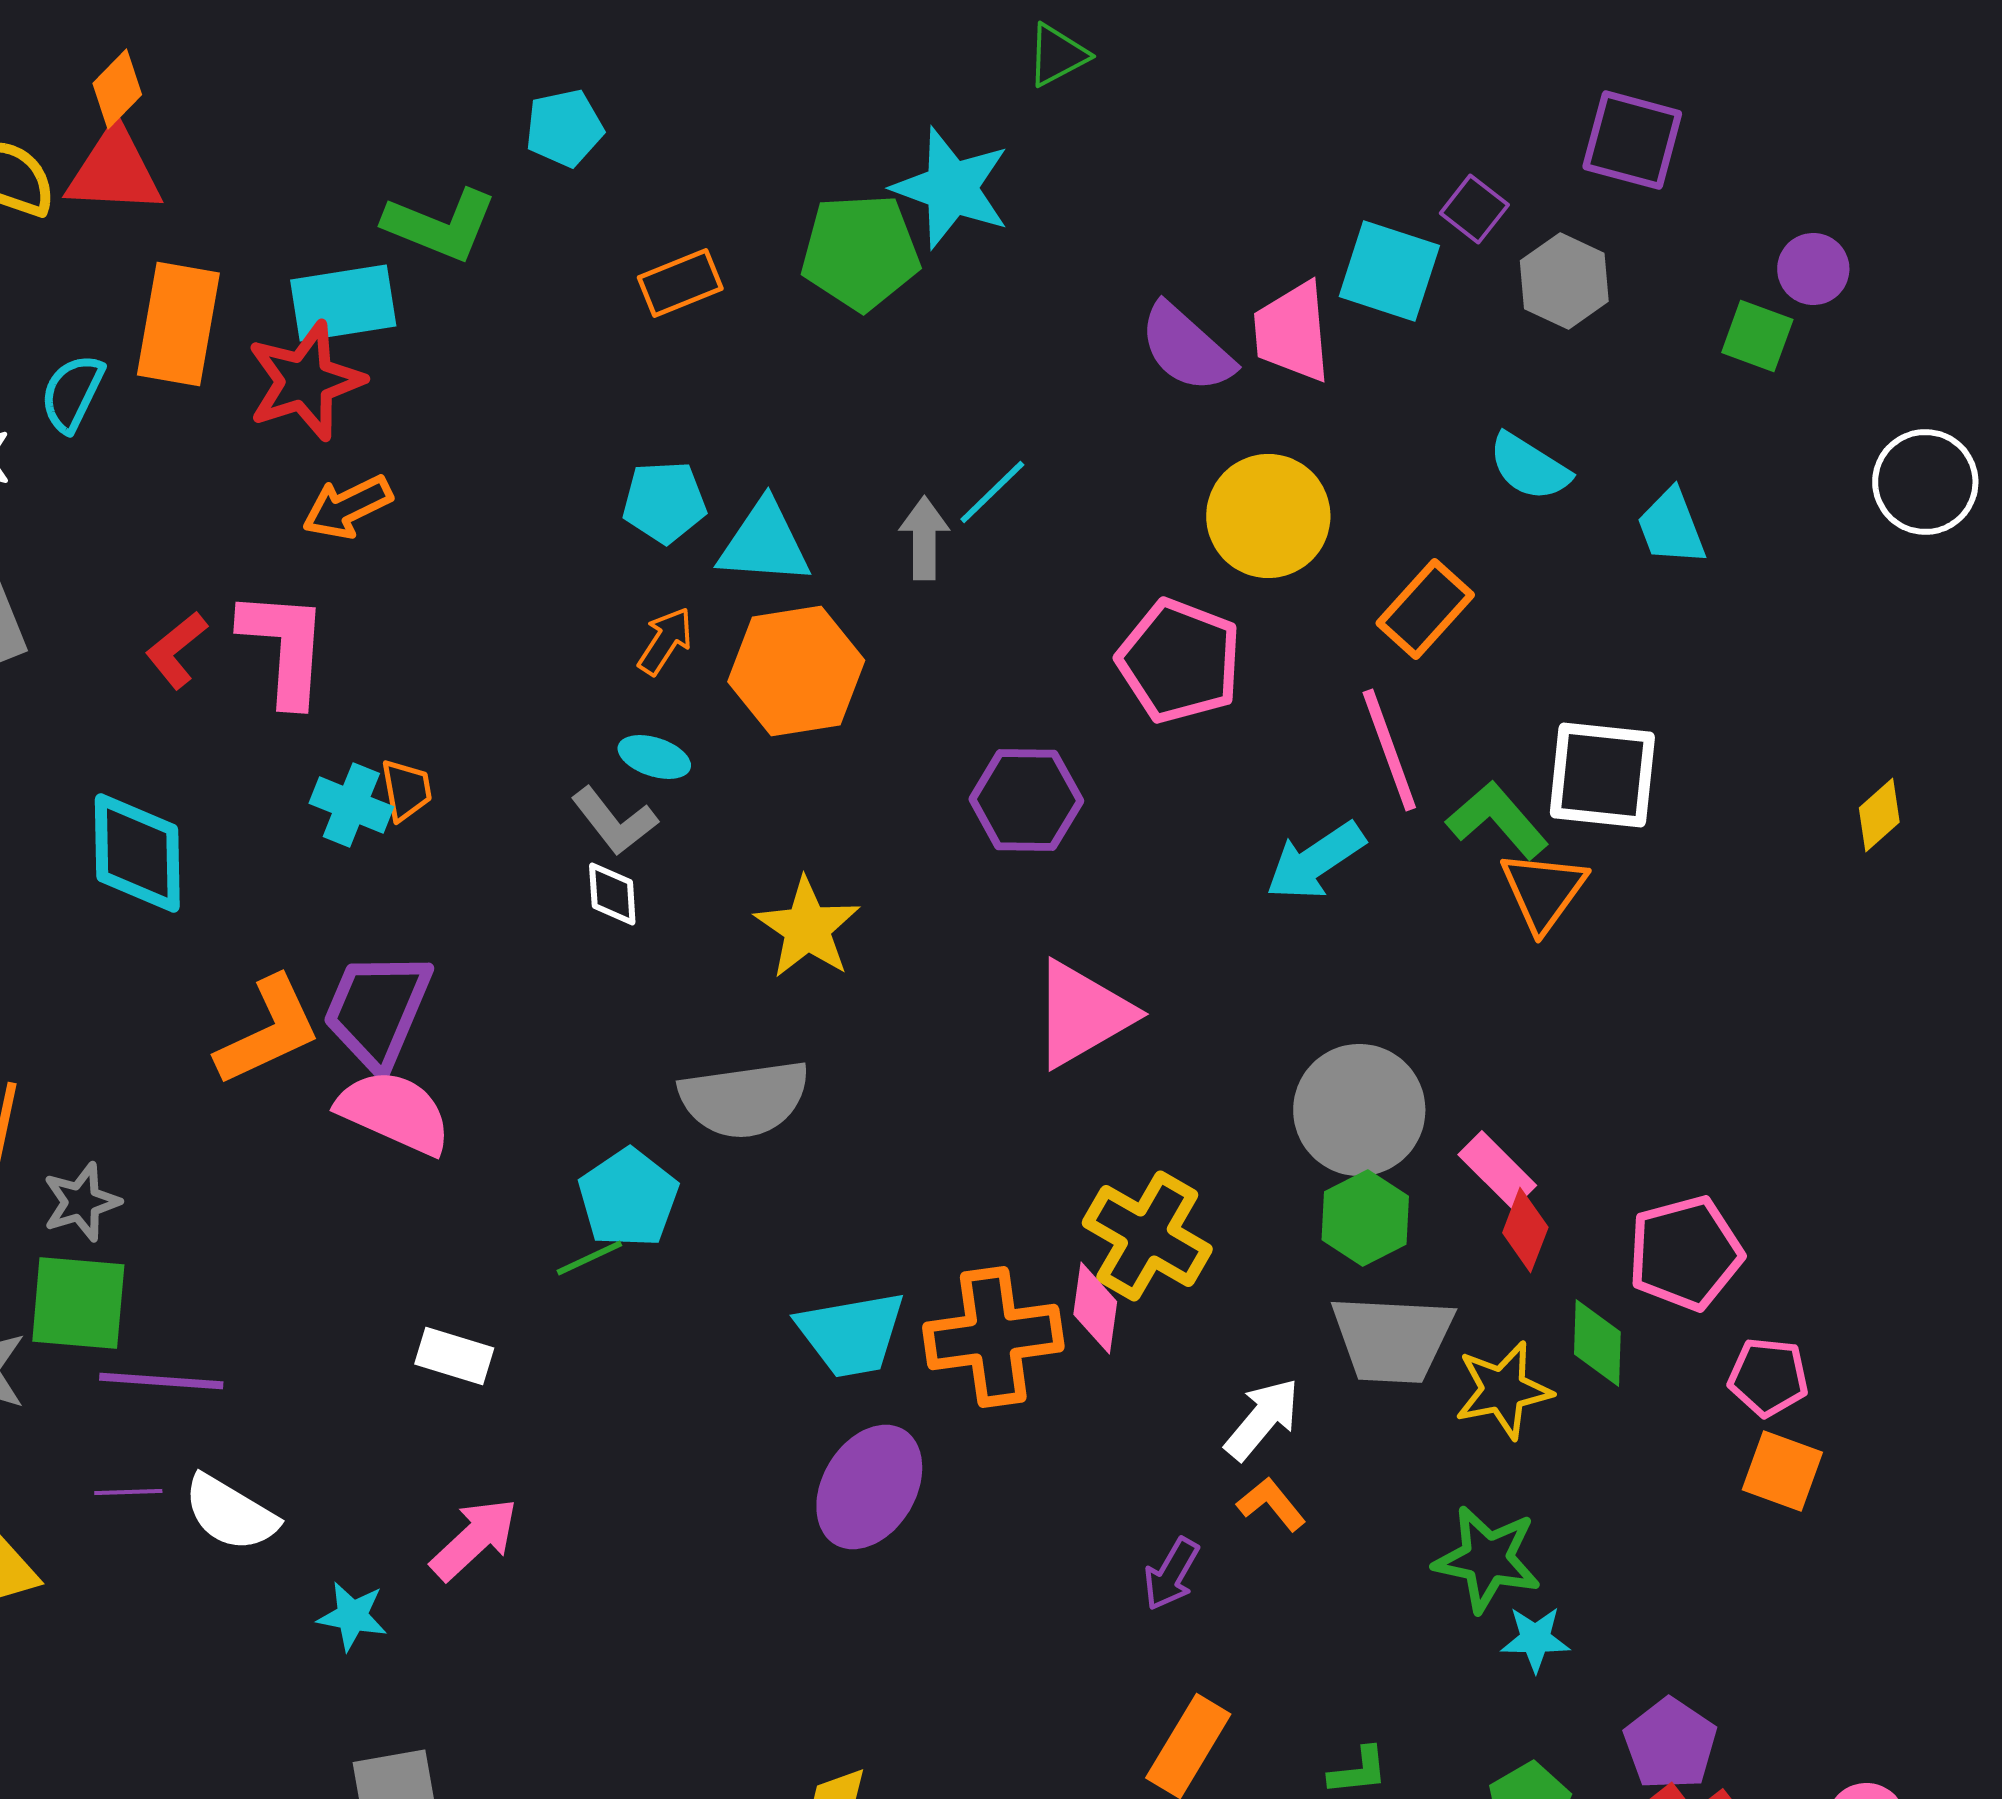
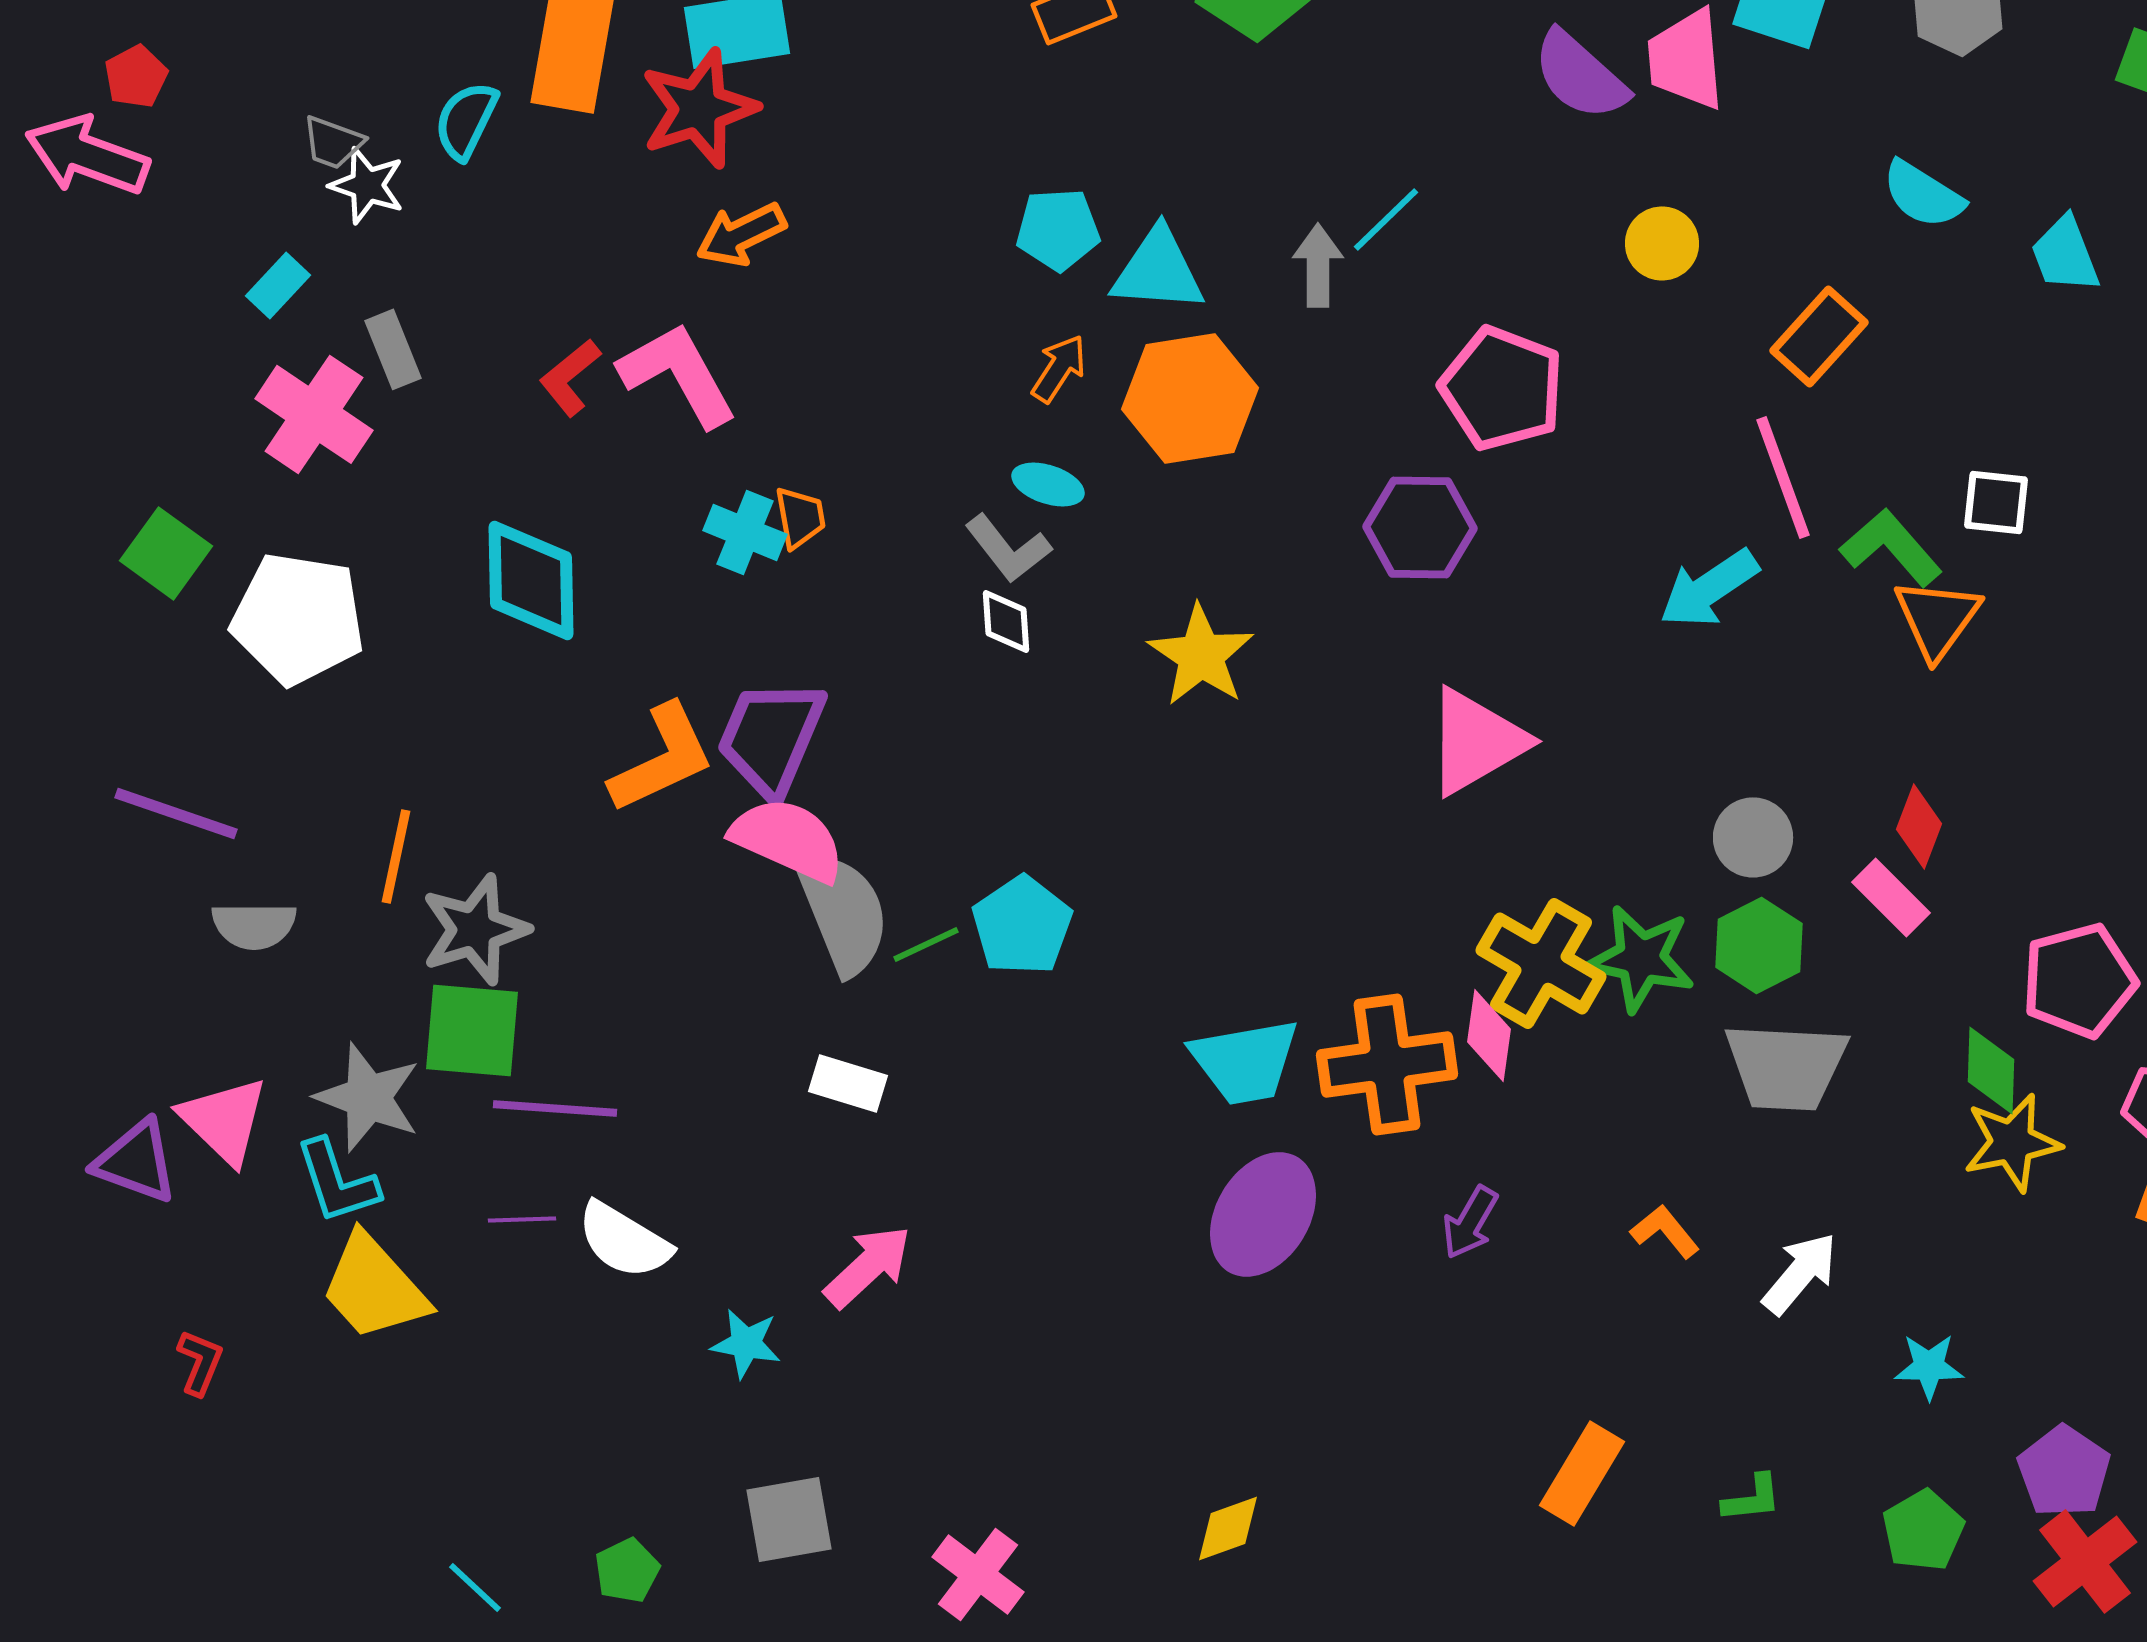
yellow circle: (1268, 516) -> (1662, 243), size x0.6
pink L-shape: (284, 647) -> (678, 374), turned -33
pink pentagon: (1179, 661) -> (1502, 388), moved
white square: (1602, 775) -> (1996, 502), size x0.6
gray semicircle: (744, 1099) -> (843, 912), moved, turned -104
gray circle: (1359, 1110) -> (1753, 837), size x0.6
gray star: (81, 1202) -> (475, 929), size x1.4
red diamond: (1525, 1230) -> (1919, 826), moved
green line: (589, 1258) -> (926, 944), moved
yellow star: (1503, 1390) -> (2012, 1142), moved
white arrow: (1262, 1419) -> (1800, 1273), moved
green star: (1487, 1559) -> (1641, 958), moved
purple arrow: (1171, 1574) -> (1470, 1222), moved

